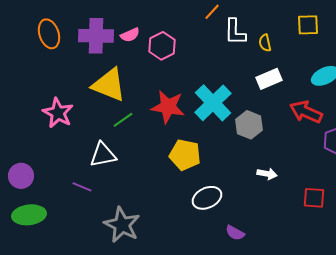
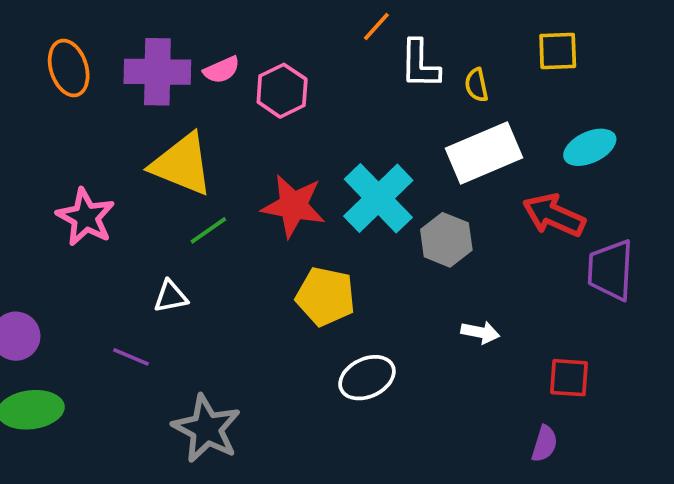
white rectangle: (269, 79) -> (484, 153), size x1.5
white triangle: (103, 155) -> (171, 296), size x0.7
purple semicircle: (235, 233) -> (544, 444), moved, turned -102

